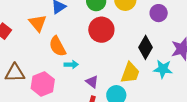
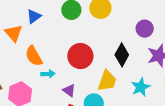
purple circle: (159, 13) -> (145, 29), moved
red circle: (101, 30) -> (80, 56), moved
cyan star: (163, 69) -> (141, 87), moved, turned -30

